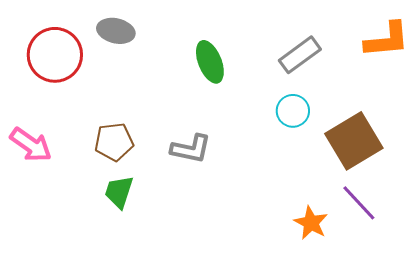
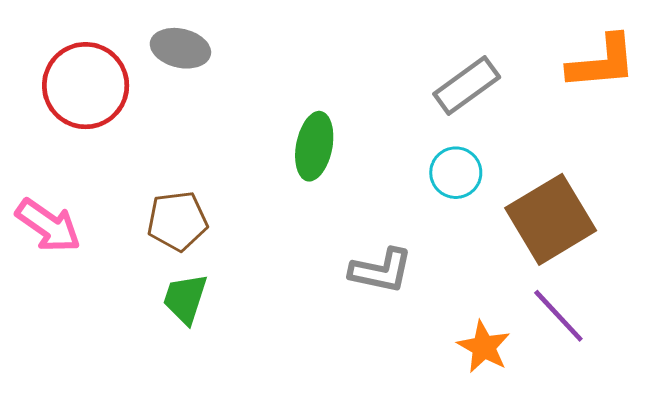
green ellipse: (210, 62) -> (314, 146), moved, turned 33
gray L-shape: (191, 149) -> (381, 271), moved

